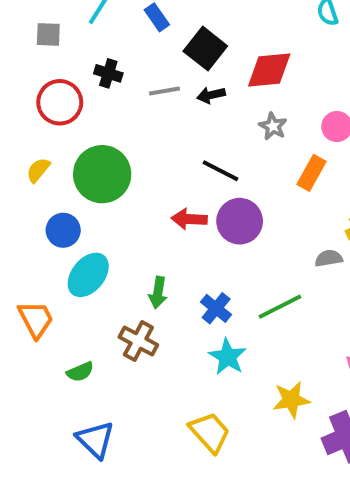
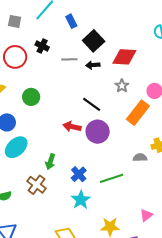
orange rectangle: (311, 173) -> (138, 113), size x1.4
green circle: (102, 174) -> (31, 97), size x0.6

